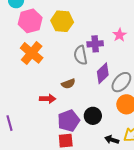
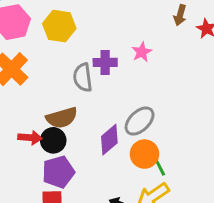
purple diamond: (103, 73) -> (109, 140), moved
brown semicircle: (68, 84) -> (62, 118), size x1.5
black circle: (93, 116) -> (53, 140), moved

